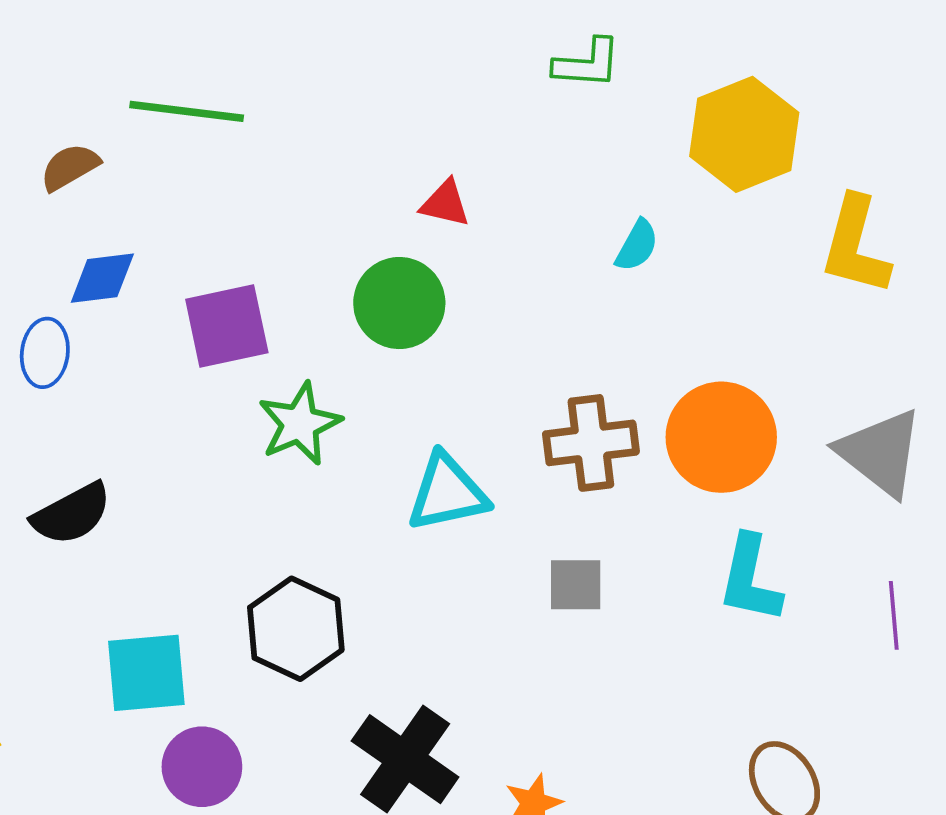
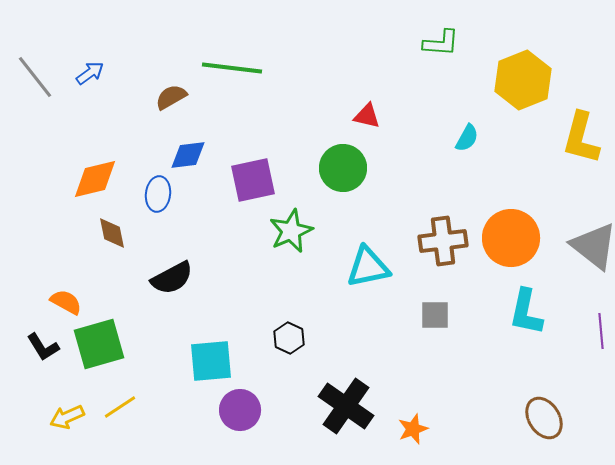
black hexagon: (296, 629) -> (289, 338), size x0.6

